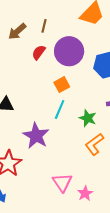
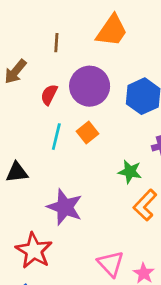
brown line: (44, 26) -> (56, 43), moved
cyan line: (60, 109) -> (56, 137), moved

